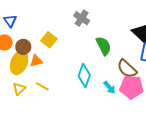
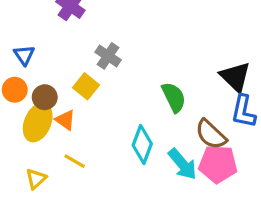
gray cross: (82, 18) -> (108, 56), moved
orange triangle: (36, 61) -> (65, 120), turned 48
cyan arrow: (109, 87) -> (182, 164), size x1.5
yellow triangle: (19, 89) -> (36, 179), moved

